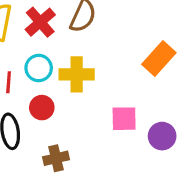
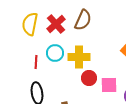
red circle: (42, 108) -> (89, 78), moved

